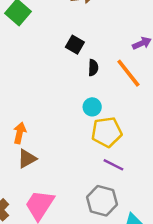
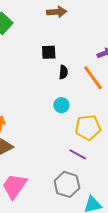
black square: (75, 45) -> (49, 52), turned -35
yellow pentagon: (107, 132) -> (88, 128), moved

